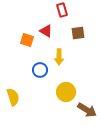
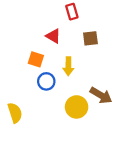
orange square: (27, 40) -> (36, 59), moved
brown arrow: (87, 110) -> (101, 95), moved

